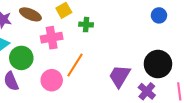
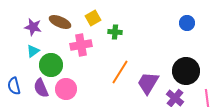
orange line: (75, 65) -> (120, 72), moved
pink circle: (52, 80) -> (66, 89), moved

